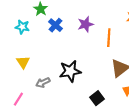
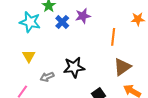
purple star: (86, 24) -> (83, 16), moved
cyan star: (22, 27) -> (30, 22), size x1.5

